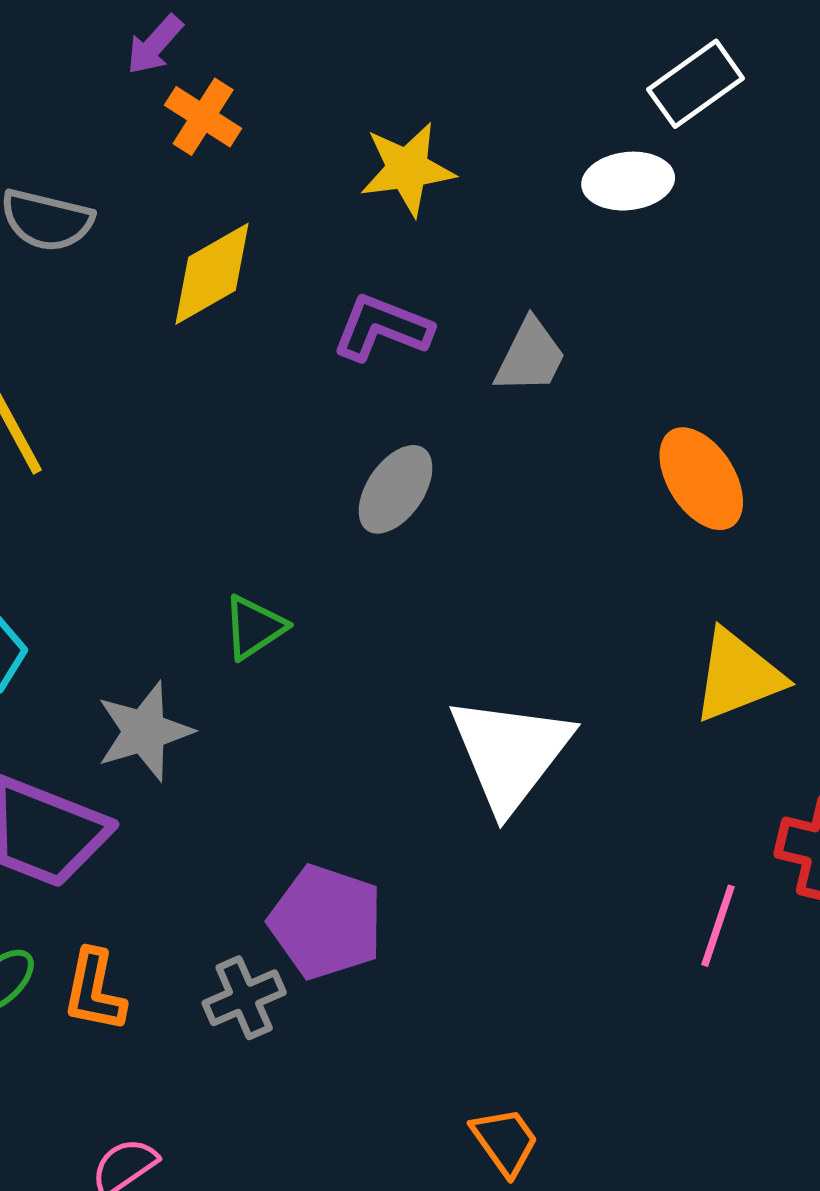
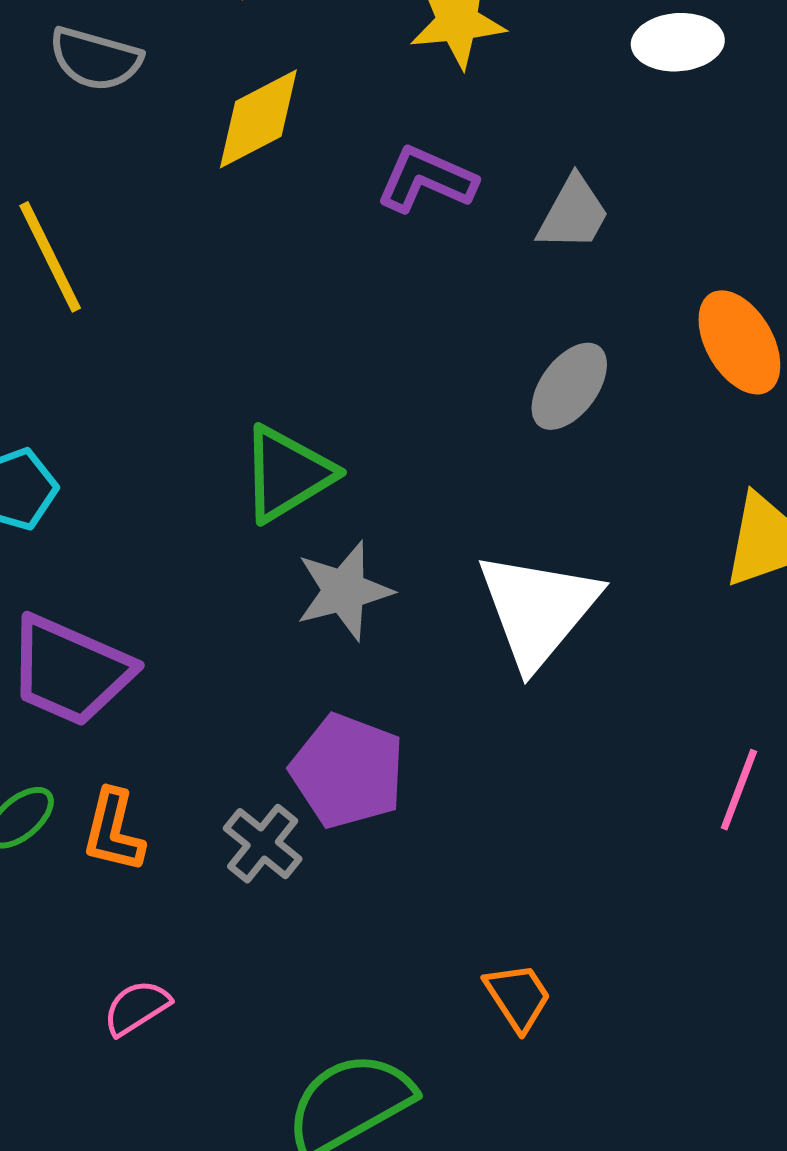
gray ellipse: (396, 489) -> (569, 386), moved
green triangle: (254, 627) -> (287, 474), size x1.5
gray star: (144, 731) -> (344, 591), moved
gray cross: (244, 998) -> (263, 844), turned -30

